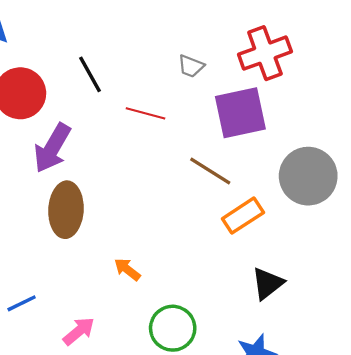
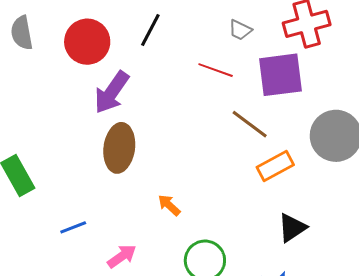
black line: (90, 74) -> (150, 30), turned 52
red line: (146, 113) -> (216, 70), moved

